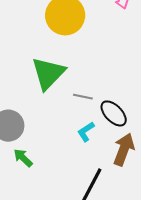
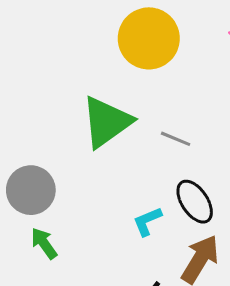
gray line: (83, 97) -> (176, 139), moved

